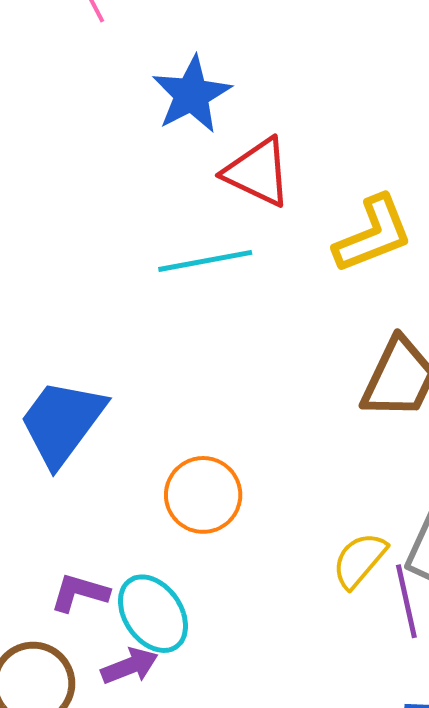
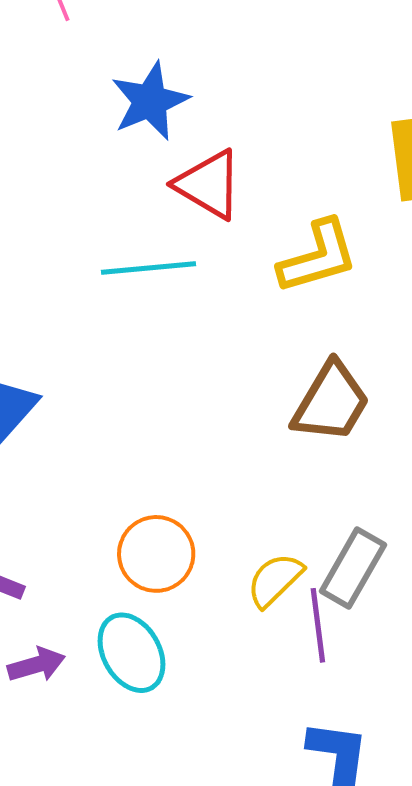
orange circle: (203, 495) -> (156, 554), moved
cyan ellipse: (153, 614) -> (131, 653), moved

